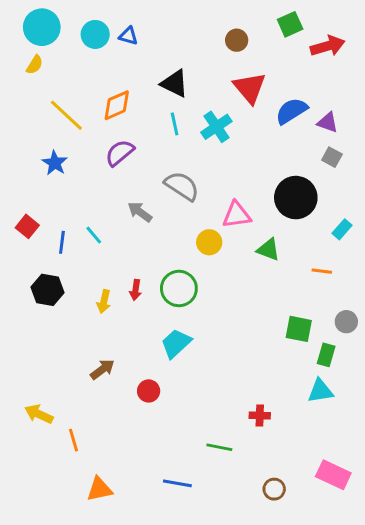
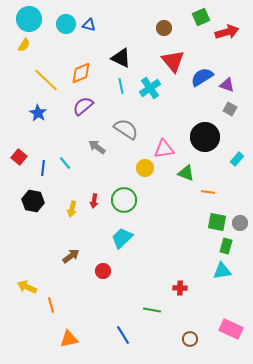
orange line: (322, 271) -> (208, 192), moved
green square: (299, 329) -> (217, 222), moved
blue line: (177, 483) -> (123, 335), turned 48

